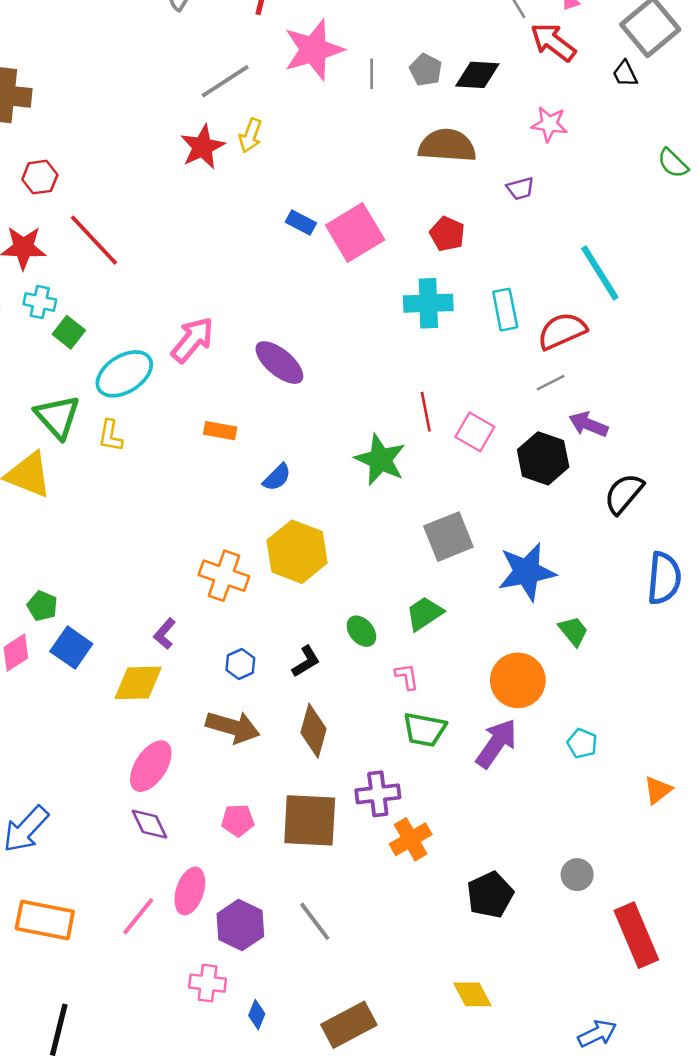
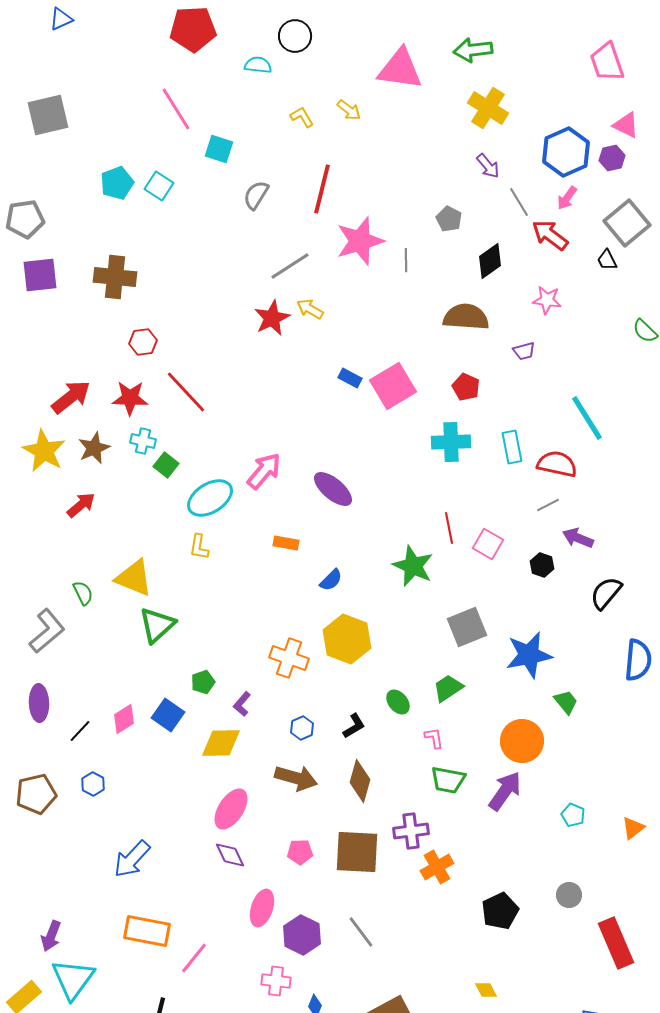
gray pentagon: (426, 70) -> (449, 219), moved
black diamond: (477, 75) -> (490, 261), turned -39
yellow arrow: (250, 135) -> (310, 309), turned 100
red semicircle: (562, 331) -> (557, 464), turned 36
green triangle: (57, 417) -> (157, 625), moved, turned 30
black hexagon: (543, 458) -> (542, 565), size x0.6
green pentagon: (42, 606) -> (203, 682), moved, turned 30
cyan pentagon: (582, 743) -> (573, 815), moved
pink line: (138, 916) -> (194, 958), moved
yellow diamond: (472, 994) -> (486, 990), size x0.7

